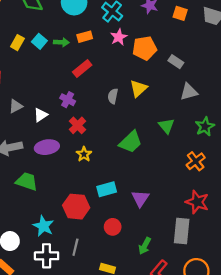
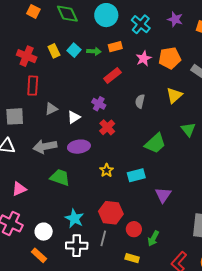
pink star: (119, 37) -> (144, 58), moved
yellow rectangle: (17, 43) -> (54, 51), turned -56
yellow triangle: (138, 88) -> (174, 95), moved
yellow star: (84, 154) -> (107, 170), moved
cyan rectangle: (107, 189) -> (136, 175), moved
red hexagon: (76, 207) -> (111, 213), moved
red circle: (113, 227) -> (134, 229), moved
green arrow: (145, 246) -> (153, 238), moved

